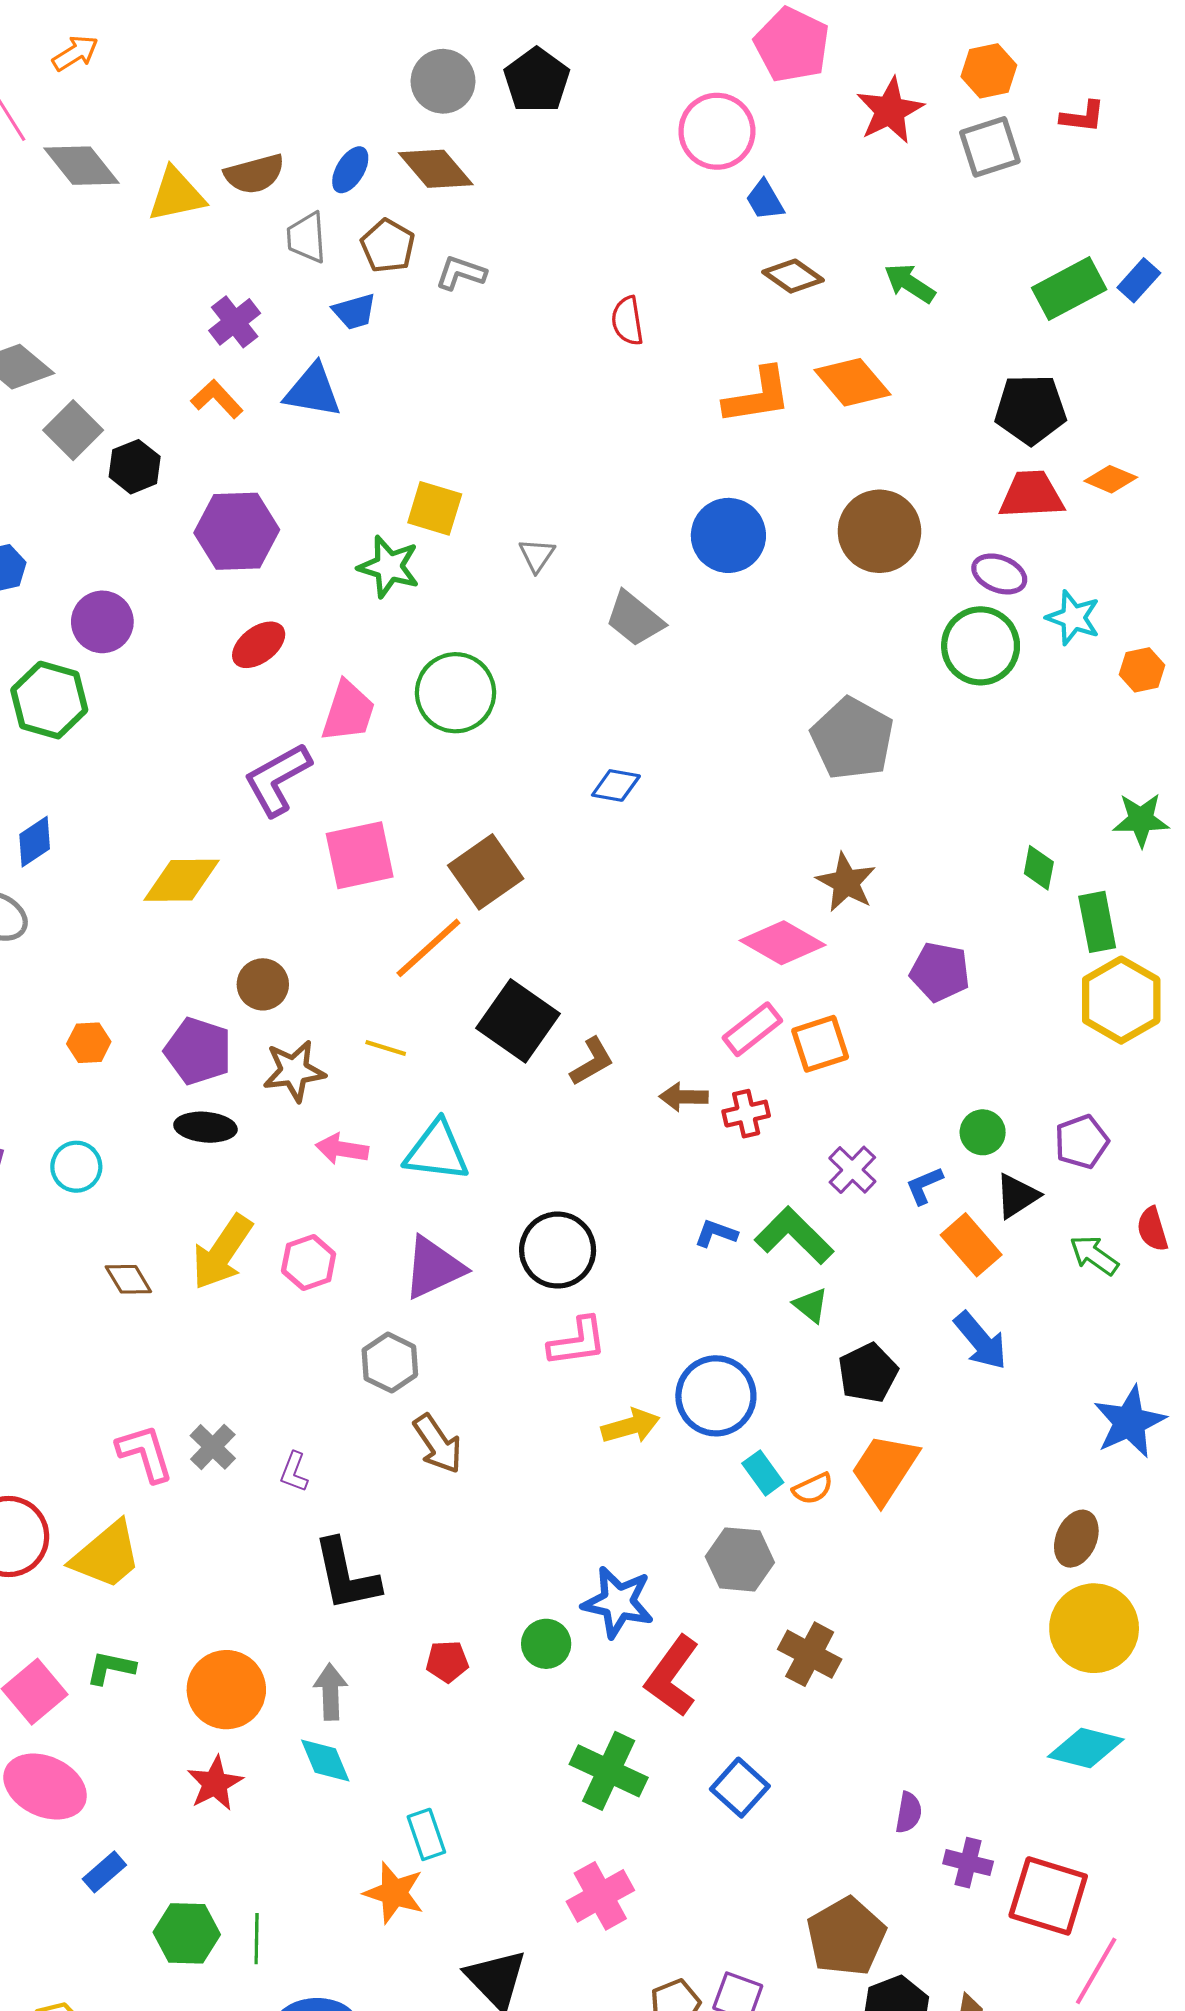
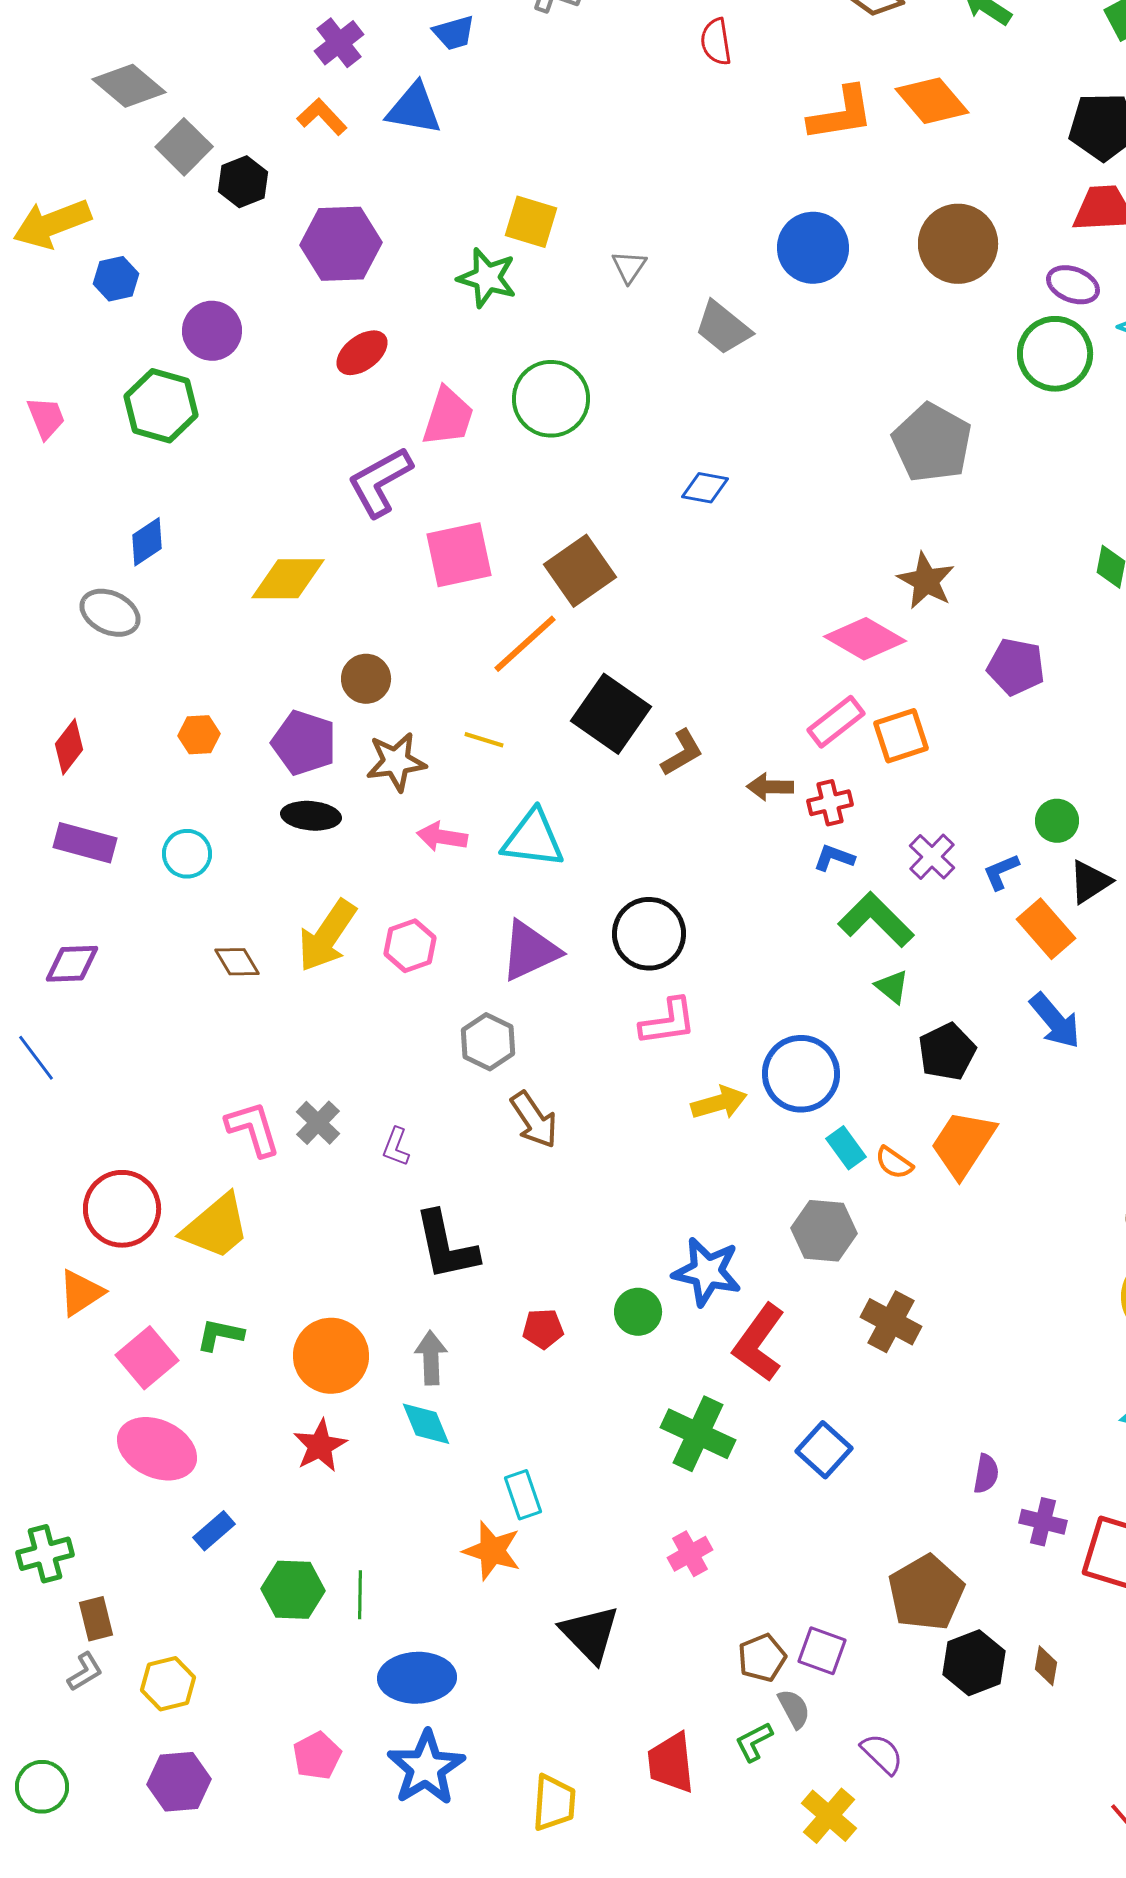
blue L-shape: (716, 1233) -> (834, 858), moved
orange semicircle: (813, 1489) -> (894, 1163), turned 60
pink cross: (600, 1896) -> (690, 1554), size x0.7

